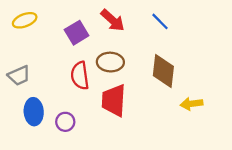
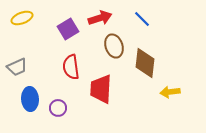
red arrow: (113, 20) -> (100, 18), turned -60
brown ellipse: (110, 62) -> (114, 46), moved, turned 70

